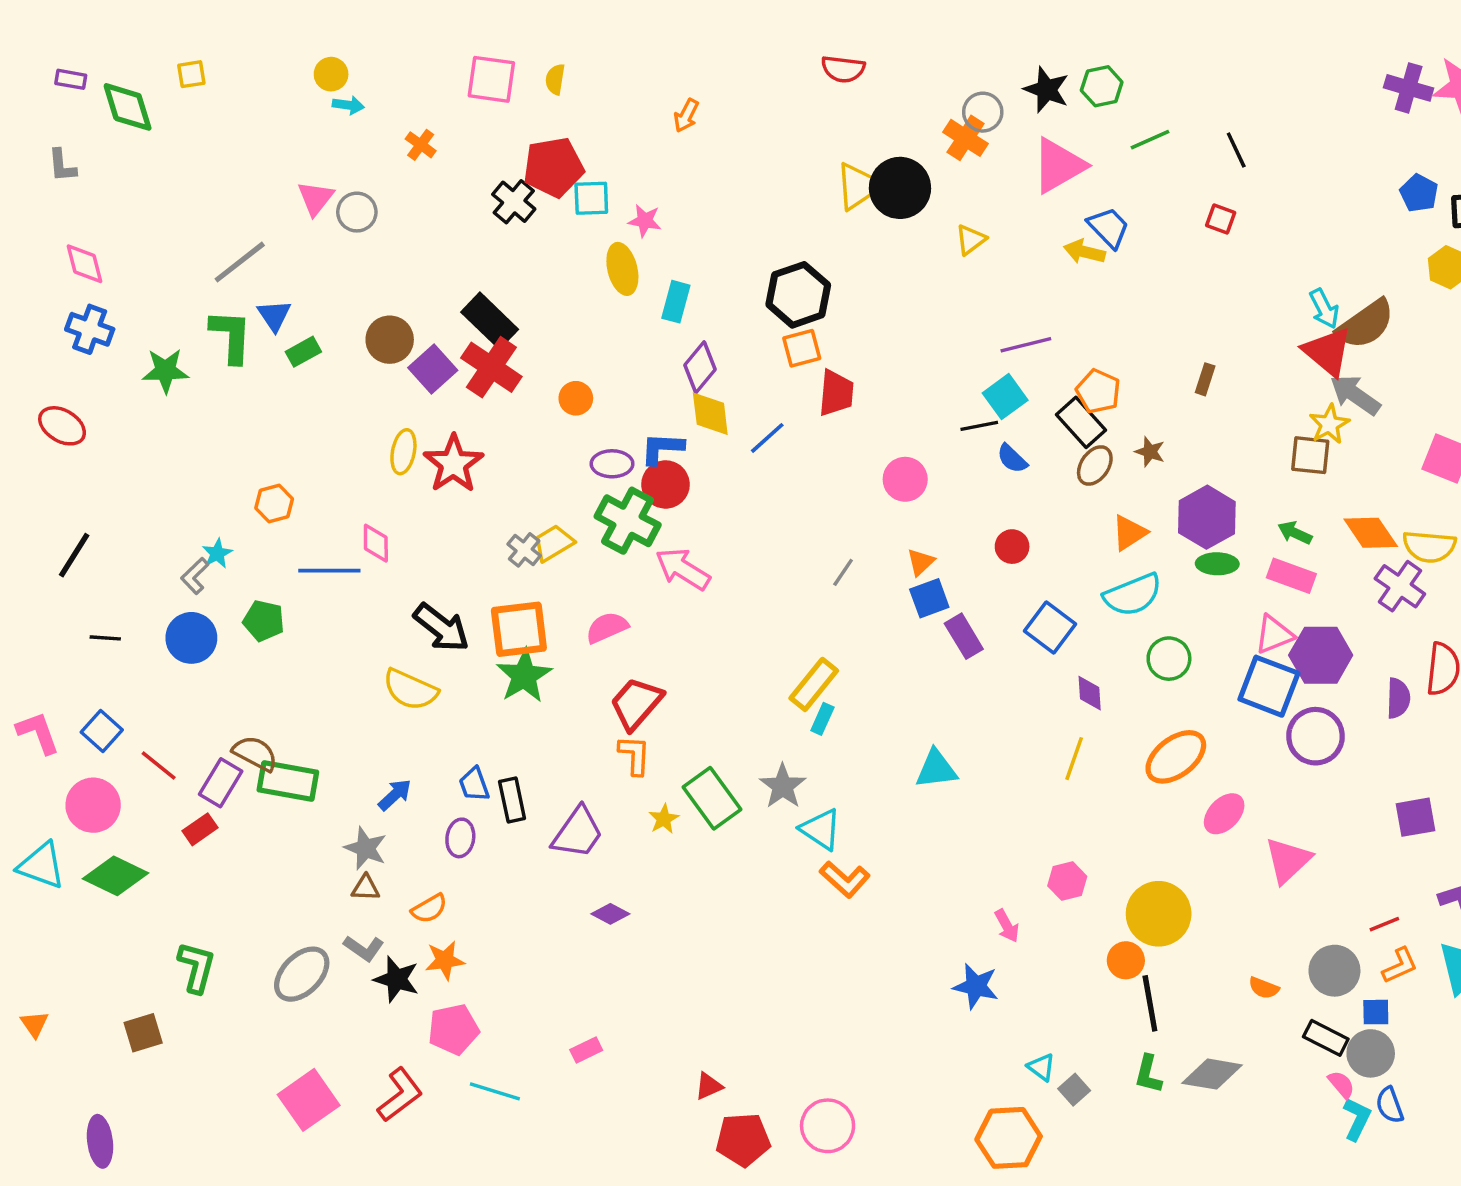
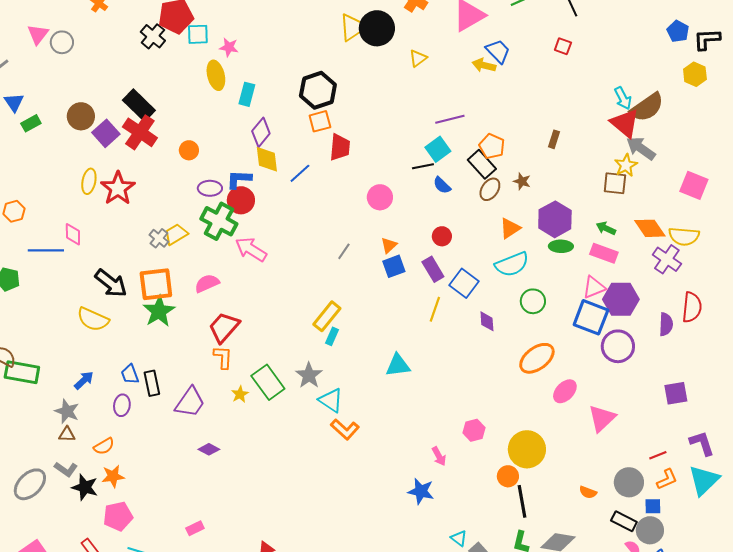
purple rectangle: (964, 636) -> (433, 269), moved
yellow line: (1074, 759) -> (435, 309), moved

